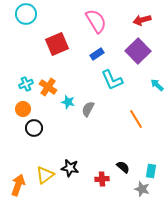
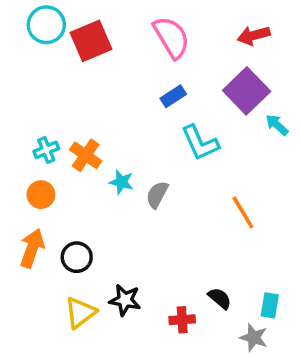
red square: (57, 44) -> (91, 41), moved
cyan arrow: (157, 85) -> (277, 125), moved
black circle: (34, 128) -> (77, 257), moved
orange arrow: (18, 185) -> (32, 248), moved

